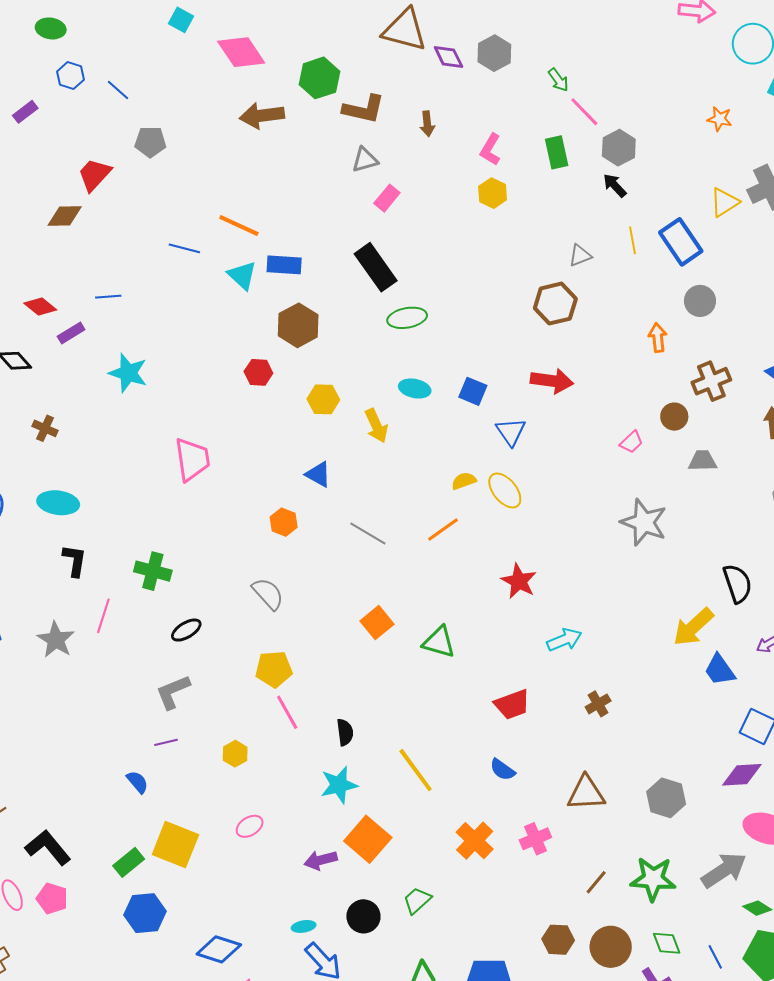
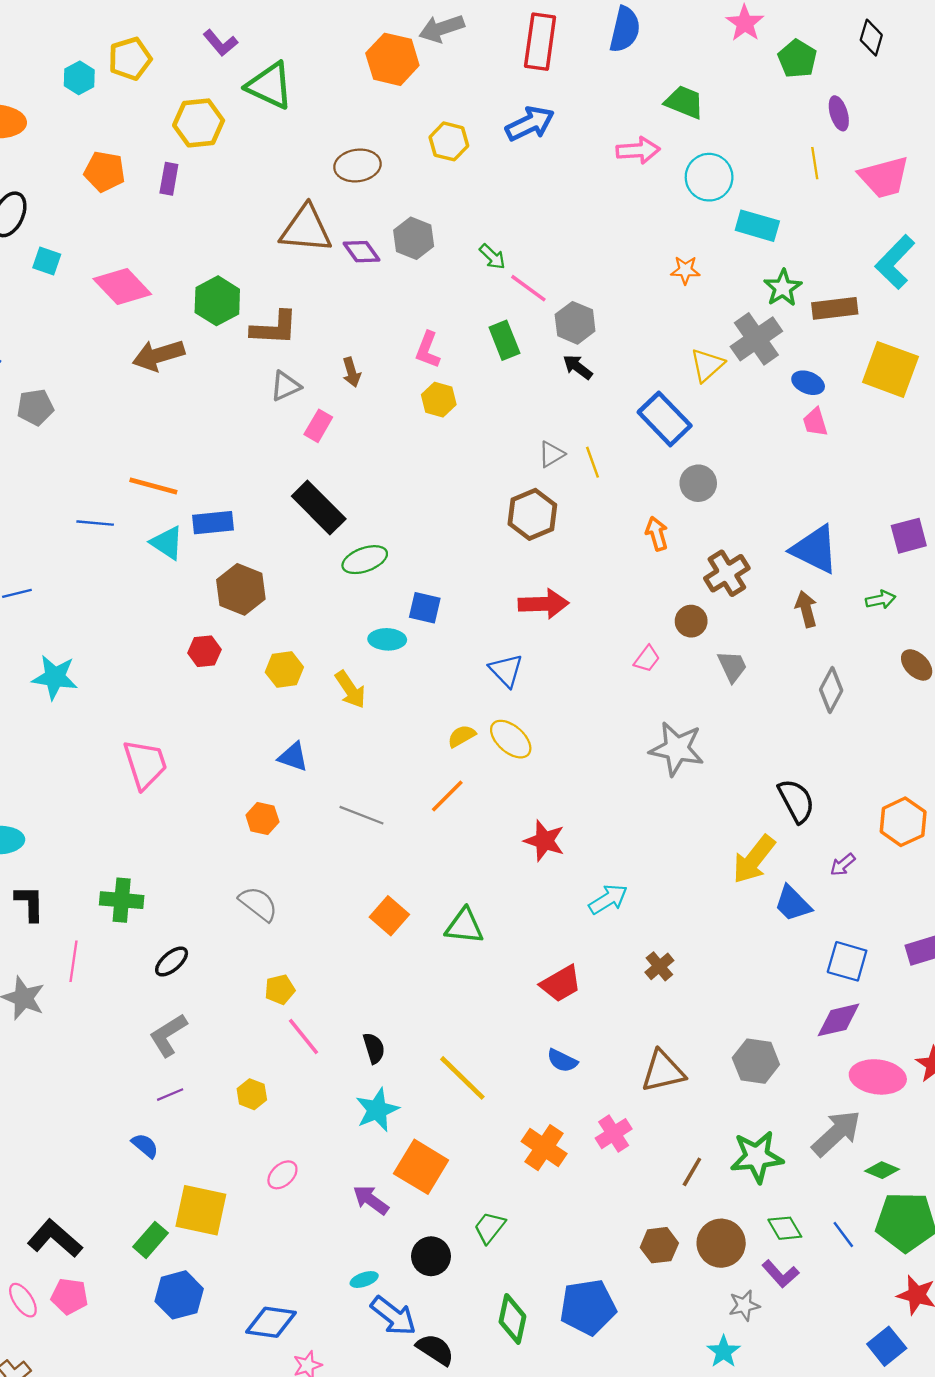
brown arrow: (427, 124) -> (352, 372), moved
yellow line: (633, 240) -> (593, 462), moved
blue square: (473, 391) -> (425, 608), moved
gray trapezoid: (703, 461) -> (732, 666), turned 76
yellow pentagon: (274, 669) -> (280, 989), size x0.7
purple arrow: (321, 860) -> (371, 1200), turned 60

